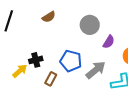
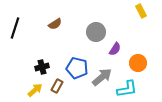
yellow arrow: (20, 71) -> (35, 90), moved

